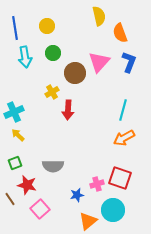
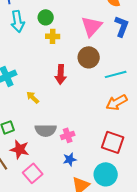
brown circle: (75, 73) -> (89, 57), moved
yellow cross: (52, 92) -> (53, 36), moved, turned 32
cyan line: (123, 110) -> (116, 74), turned 60
yellow arrow: (18, 135) -> (33, 97), moved
pink cross: (97, 184) -> (68, 135), moved

